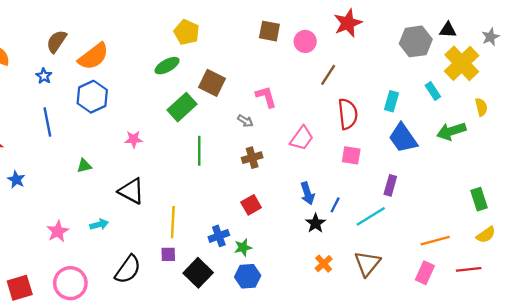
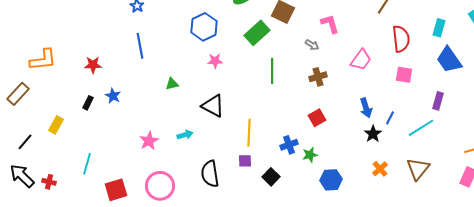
blue hexagon: (92, 97) -> (204, 27), moved
black semicircle: (128, 269) -> (210, 174), turned 136
black square: (198, 273) -> (271, 177), size x0.7
blue hexagon: (248, 276) -> (331, 180), moved

